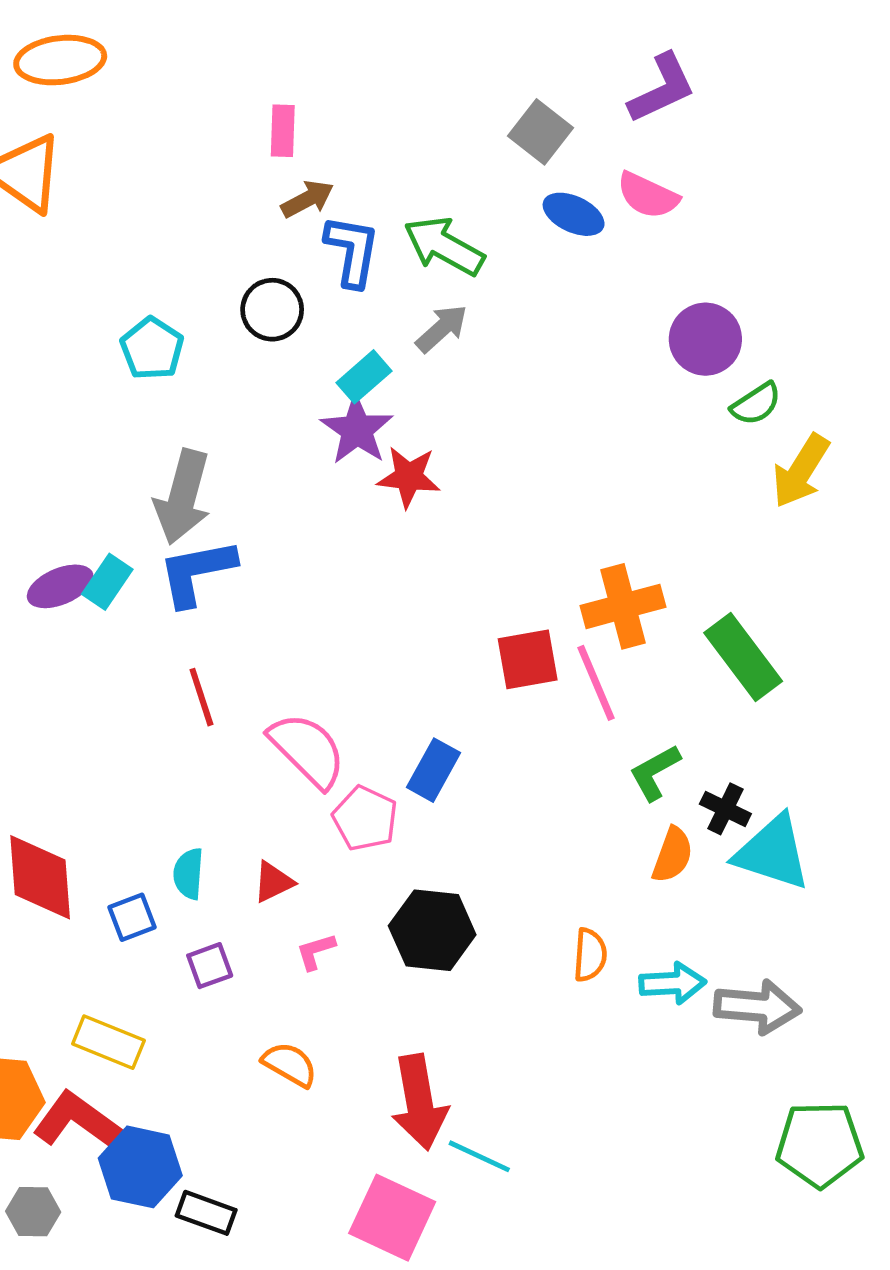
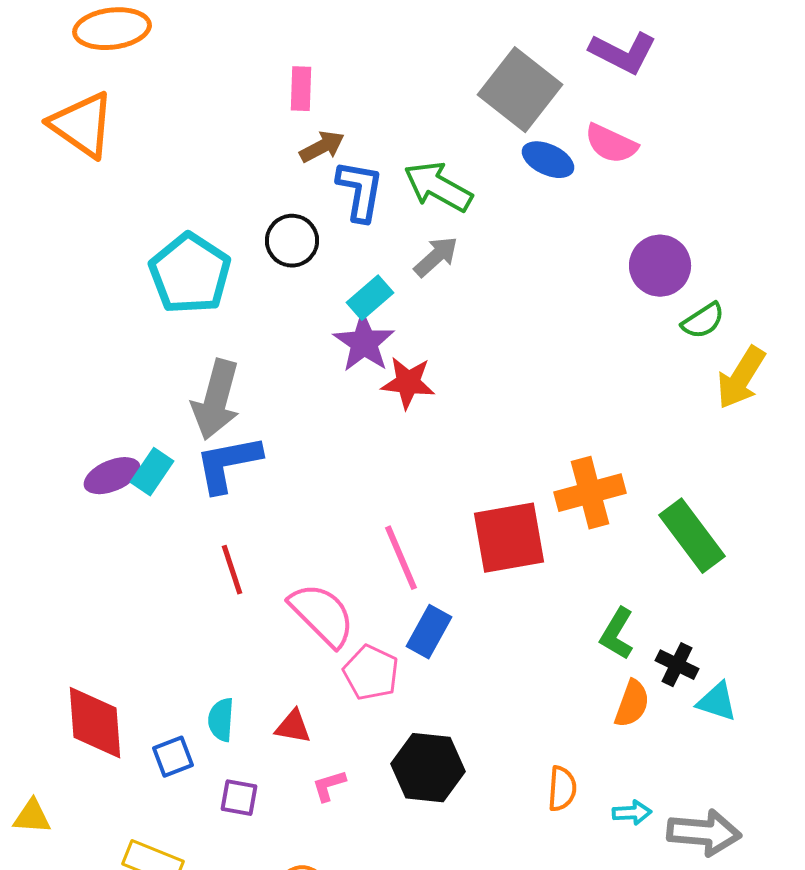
purple L-shape: (662, 88) -> (623, 53), turned 52
gray square: (541, 132) -> (520, 90), size x1.5
cyan pentagon: (152, 349) -> (190, 274), size x1.5
red square: (528, 659) -> (509, 538), size x1.4
pink line: (596, 683) -> (401, 558), moved
green L-shape: (655, 772) -> (617, 634), turned -30
cyan triangle: (773, 853) -> (717, 702), size x0.6
red triangle: (273, 882) -> (293, 727), turned 36
purple square: (210, 966) -> (239, 798), turned 30
cyan arrow: (672, 983) -> (632, 813), size x0.7

